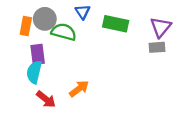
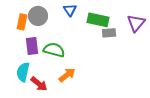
green semicircle: (64, 32) -> (54, 50), moved
gray rectangle: (157, 47) -> (109, 33), moved
cyan semicircle: (34, 72) -> (23, 72), moved

